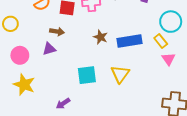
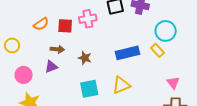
brown star: (101, 37) -> (85, 58), moved
pink triangle: (168, 59) -> (173, 83), moved
yellow triangle: (120, 74) -> (121, 85), turned 36

